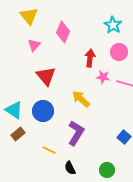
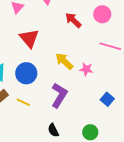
red arrow: (90, 58) -> (73, 20), turned -54
pink star: (103, 77) -> (86, 69), moved
yellow line: (49, 150) -> (23, 102), moved

